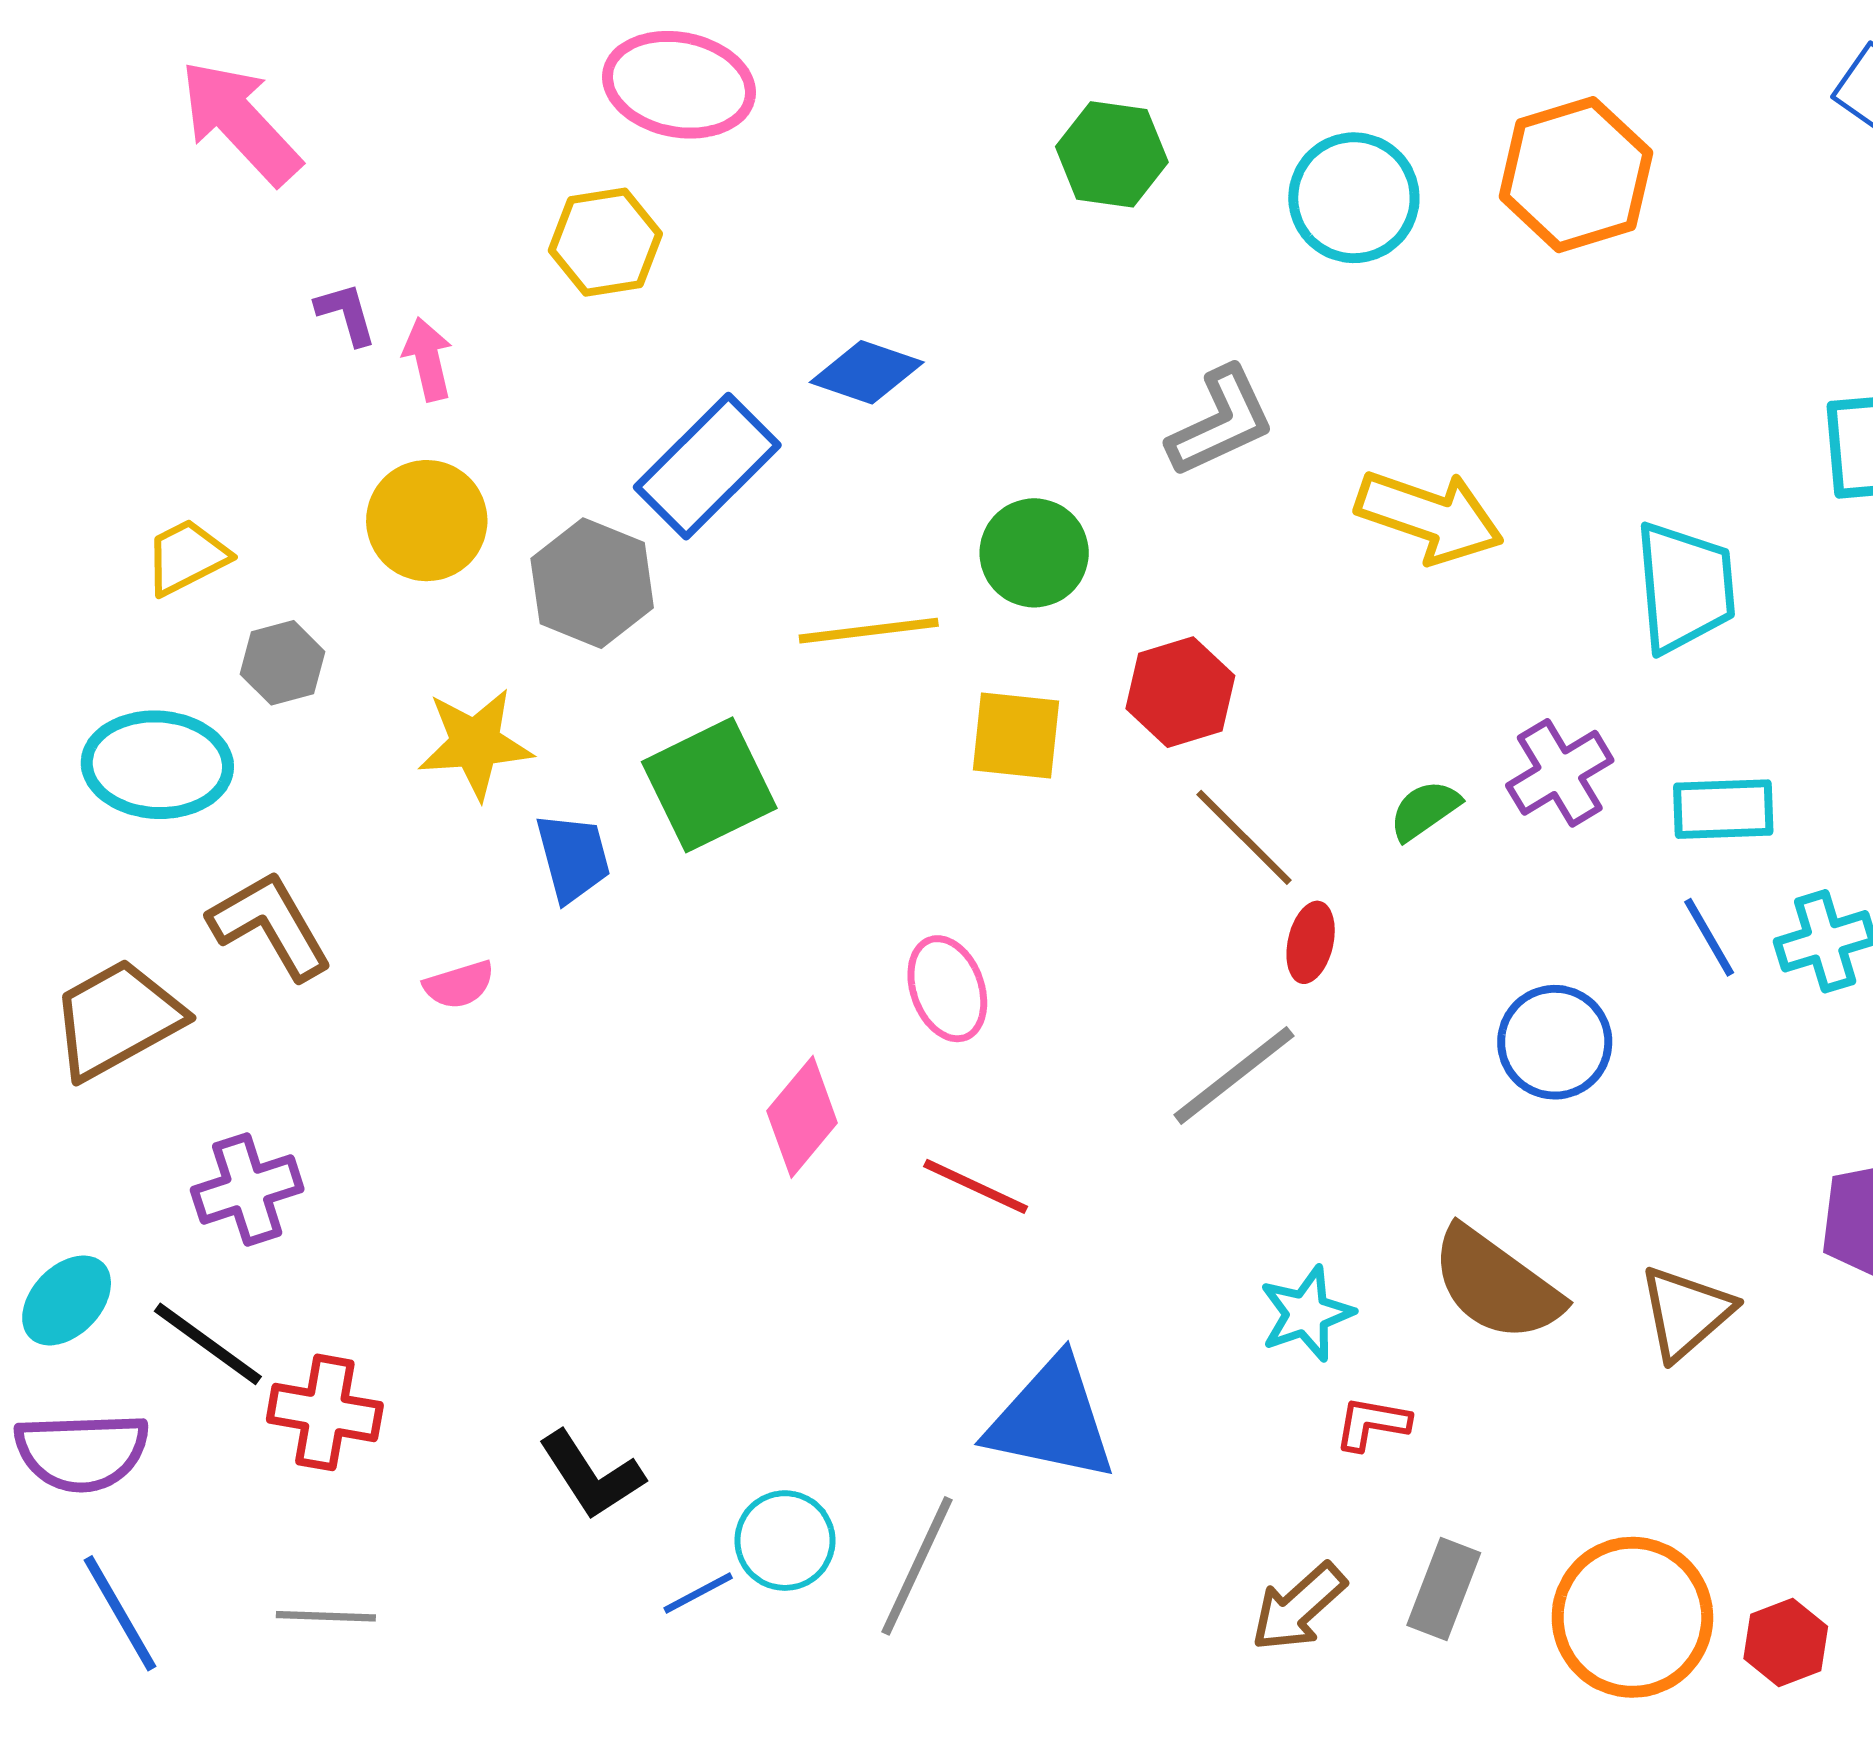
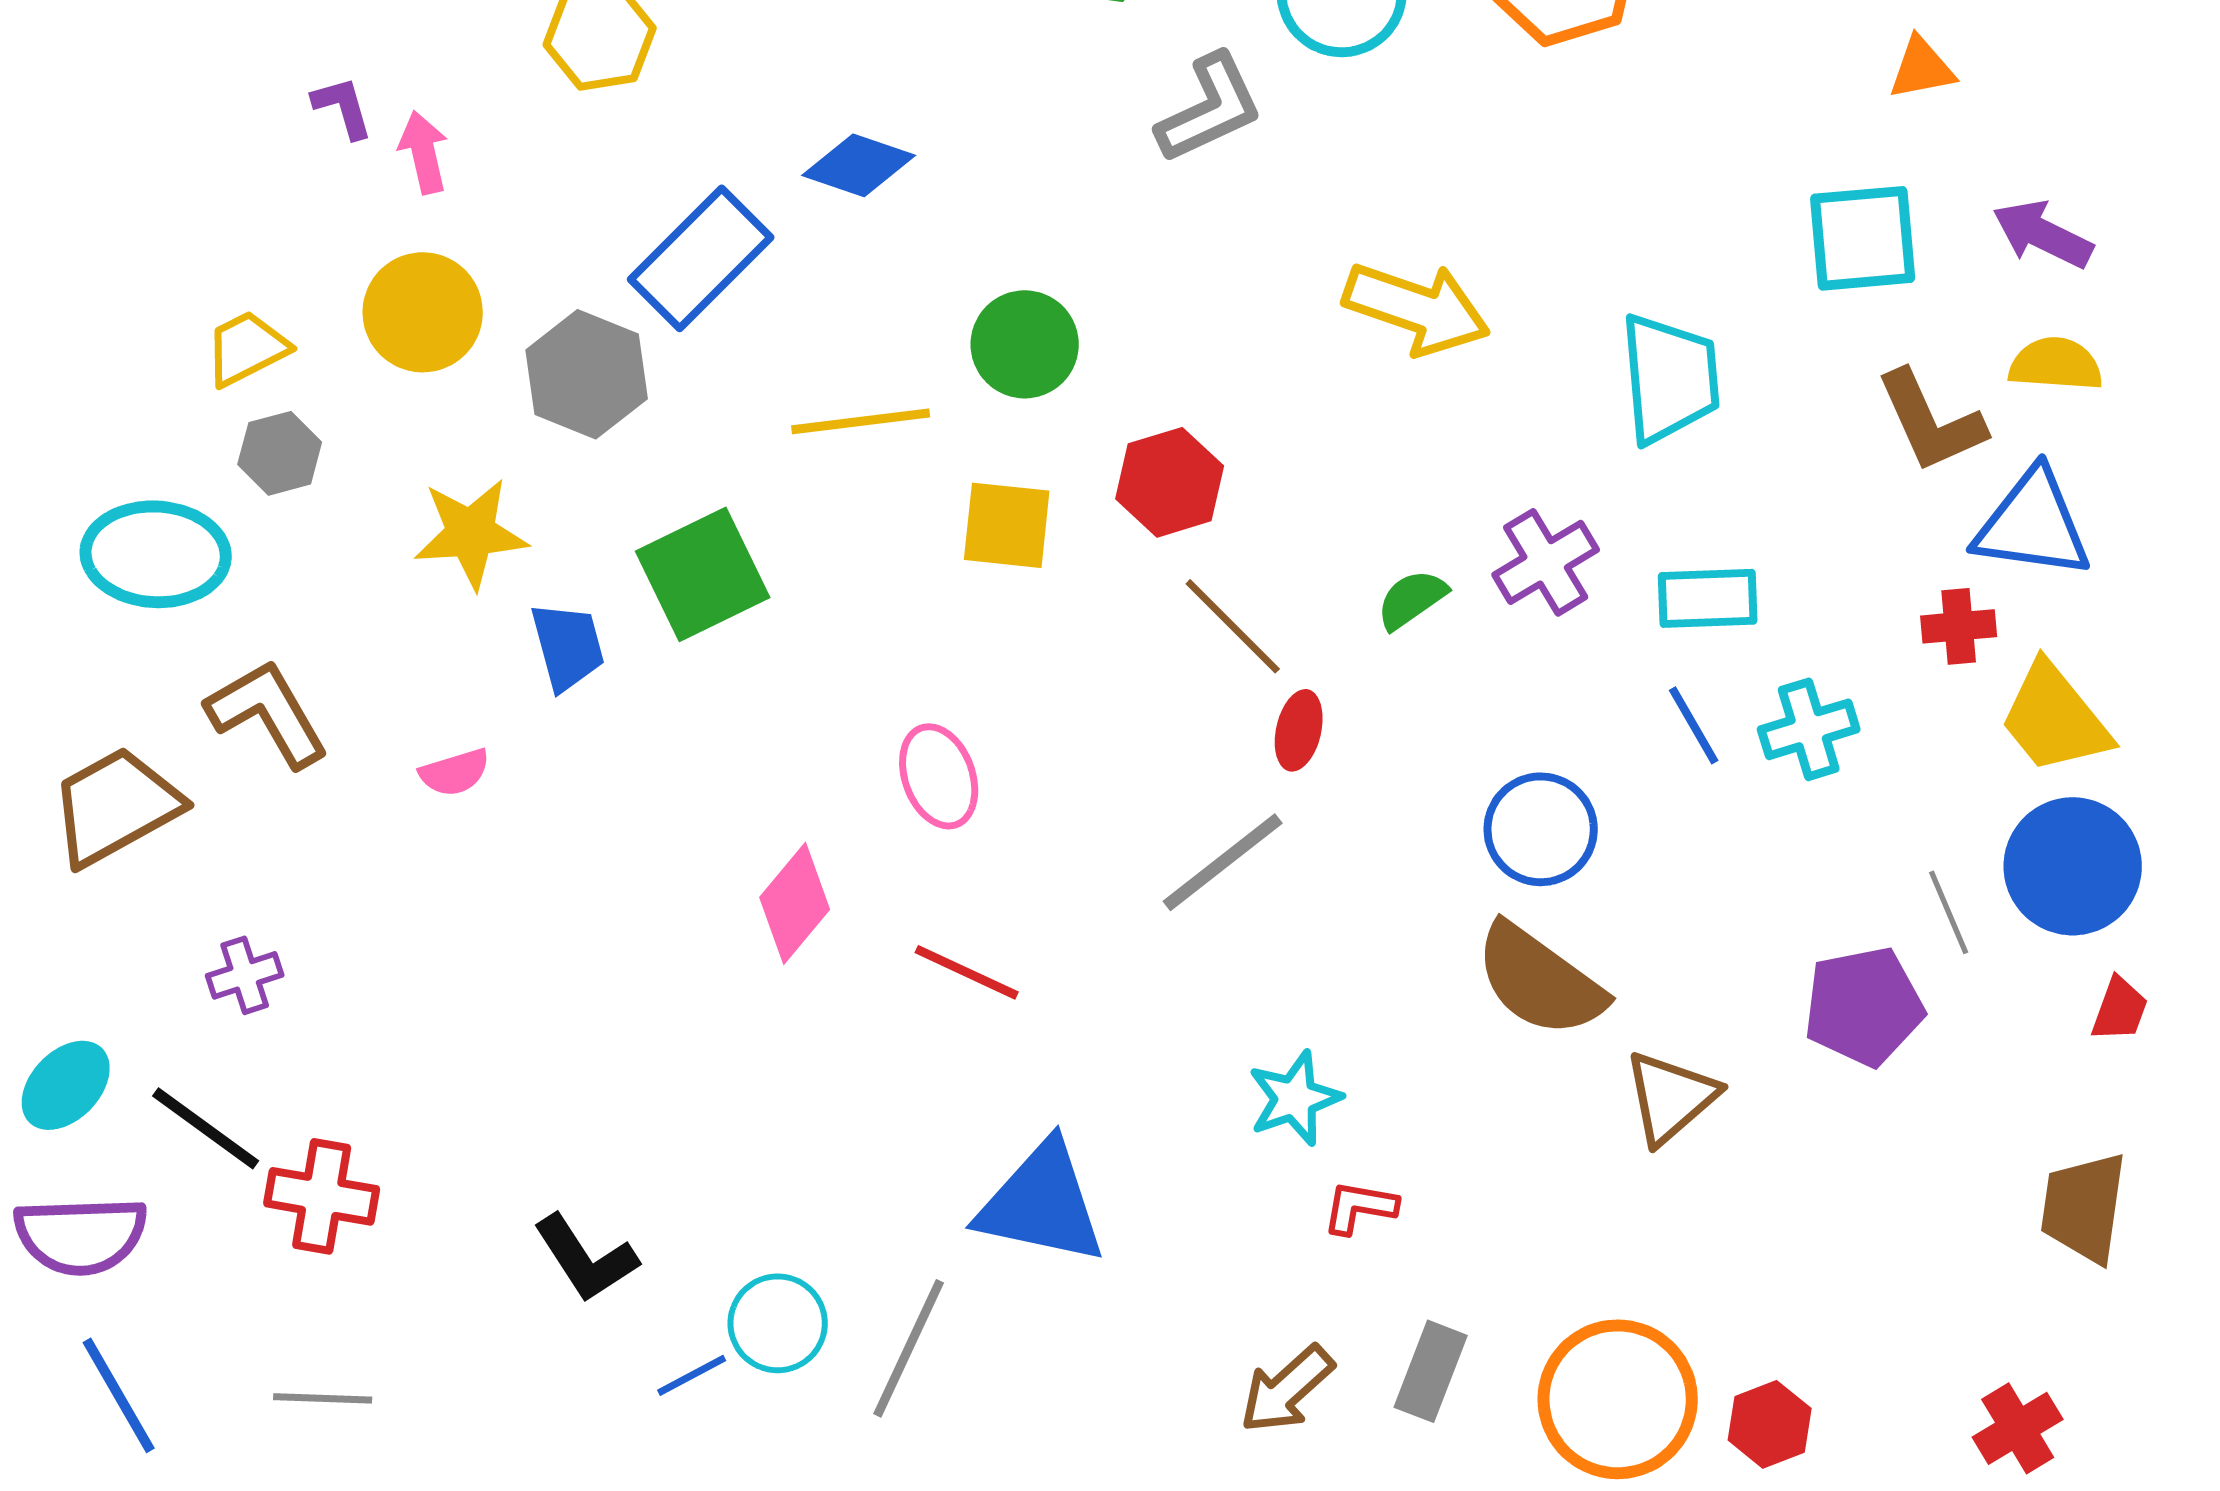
gray L-shape: (1221, 422) -> (1210, 108), moved
yellow trapezoid: (187, 557) -> (247, 348), moved
purple cross: (247, 1189) -> (245, 975), size x0.7
brown semicircle: (1496, 1284) -> (1540, 980), moved

